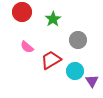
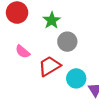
gray circle: (78, 40) -> (67, 42), moved

